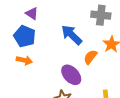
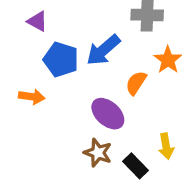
blue arrow: (72, 35) -> (103, 50), turned -80
blue pentagon: (25, 36) -> (61, 60), moved

